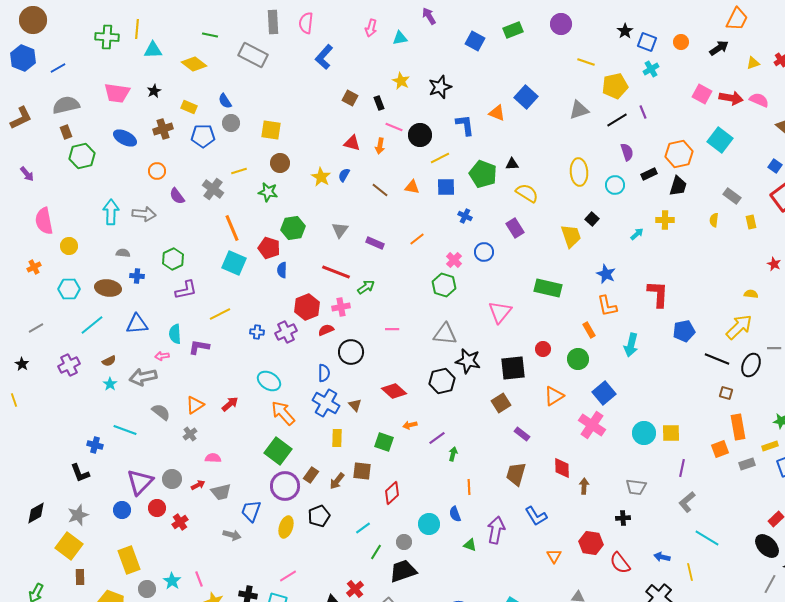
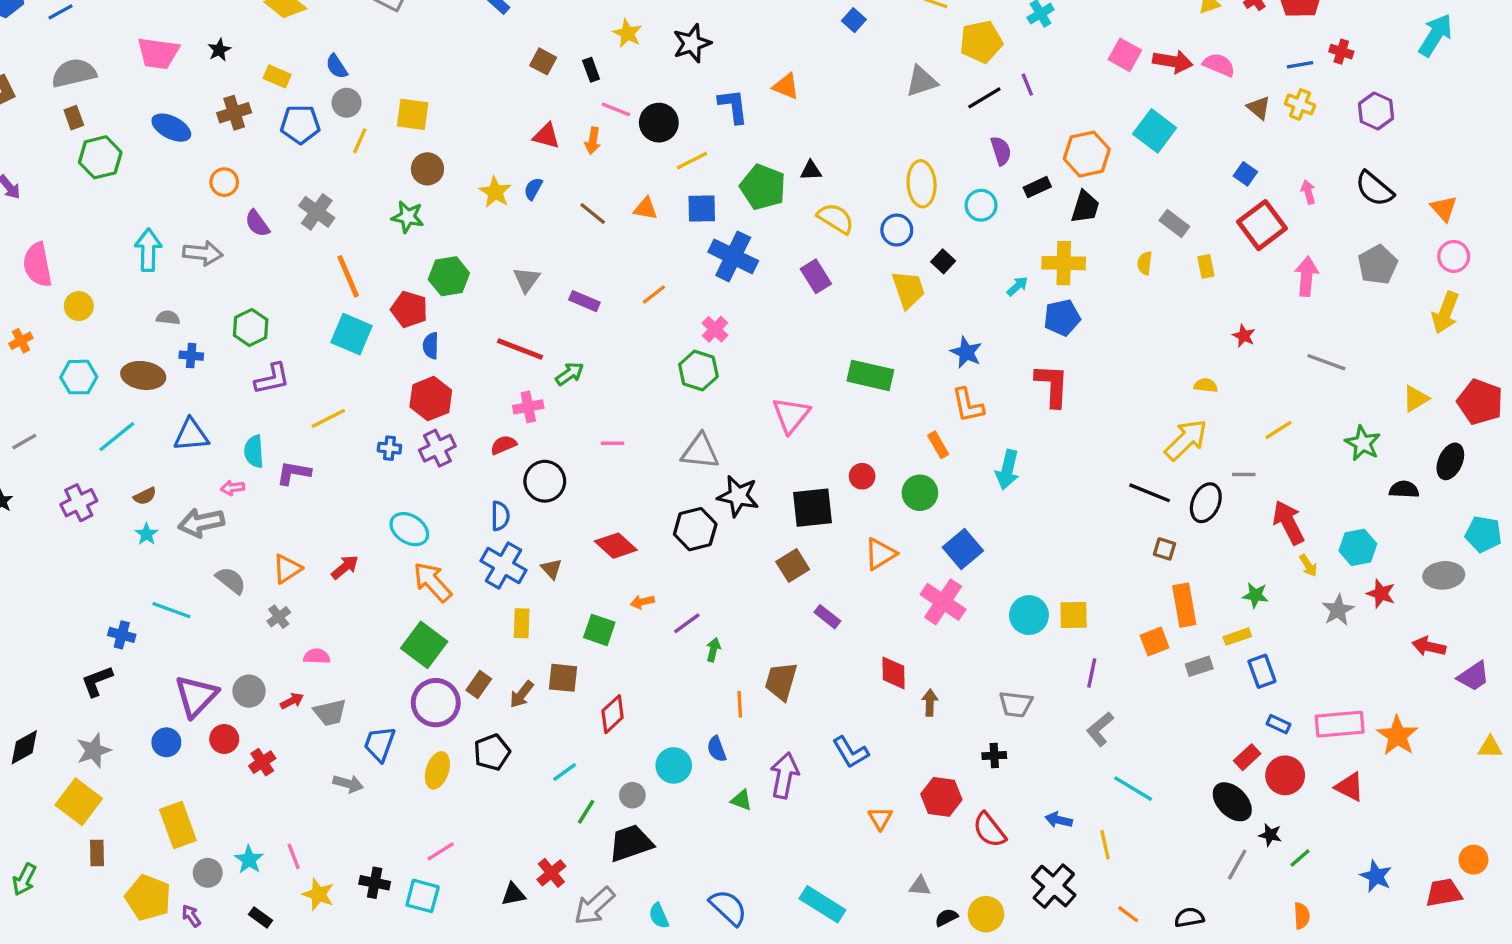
blue square: (526, 97) -> (854, 20), moved, size x0.6
yellow line: (239, 171) -> (360, 141), moved, turned -49
blue cross: (465, 216) -> (733, 256), size x2.0
yellow cross: (665, 220) -> (1064, 263), size x1.4
blue circle: (484, 252) -> (897, 230), moved
red hexagon: (307, 307) -> (431, 399), moved
blue pentagon: (684, 331) -> (1062, 318), moved
black L-shape: (80, 473) -> (97, 681), turned 90
brown trapezoid: (516, 474) -> (781, 681), moved

